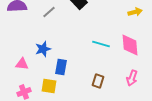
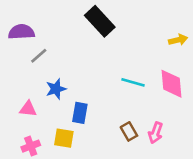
gray line: (49, 12) -> (39, 56), moved
pink arrow: (132, 78) -> (156, 133), moved
brown rectangle: (98, 81) -> (129, 131), turned -48

